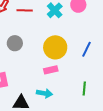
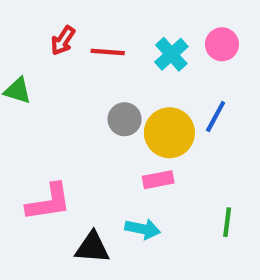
gray circle: (15, 43) -> (125, 119), moved
blue line: (86, 49) -> (216, 117), moved

